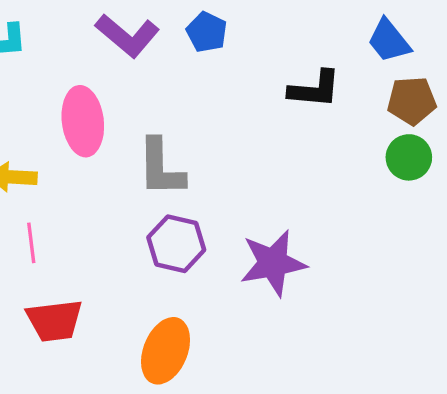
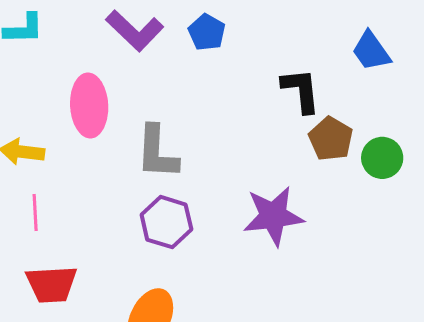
black L-shape: (315, 89) -> (301, 90), turned -105
brown pentagon: (412, 101) -> (331, 139), moved, turned 30
purple star: (273, 263) -> (273, 216), moved

